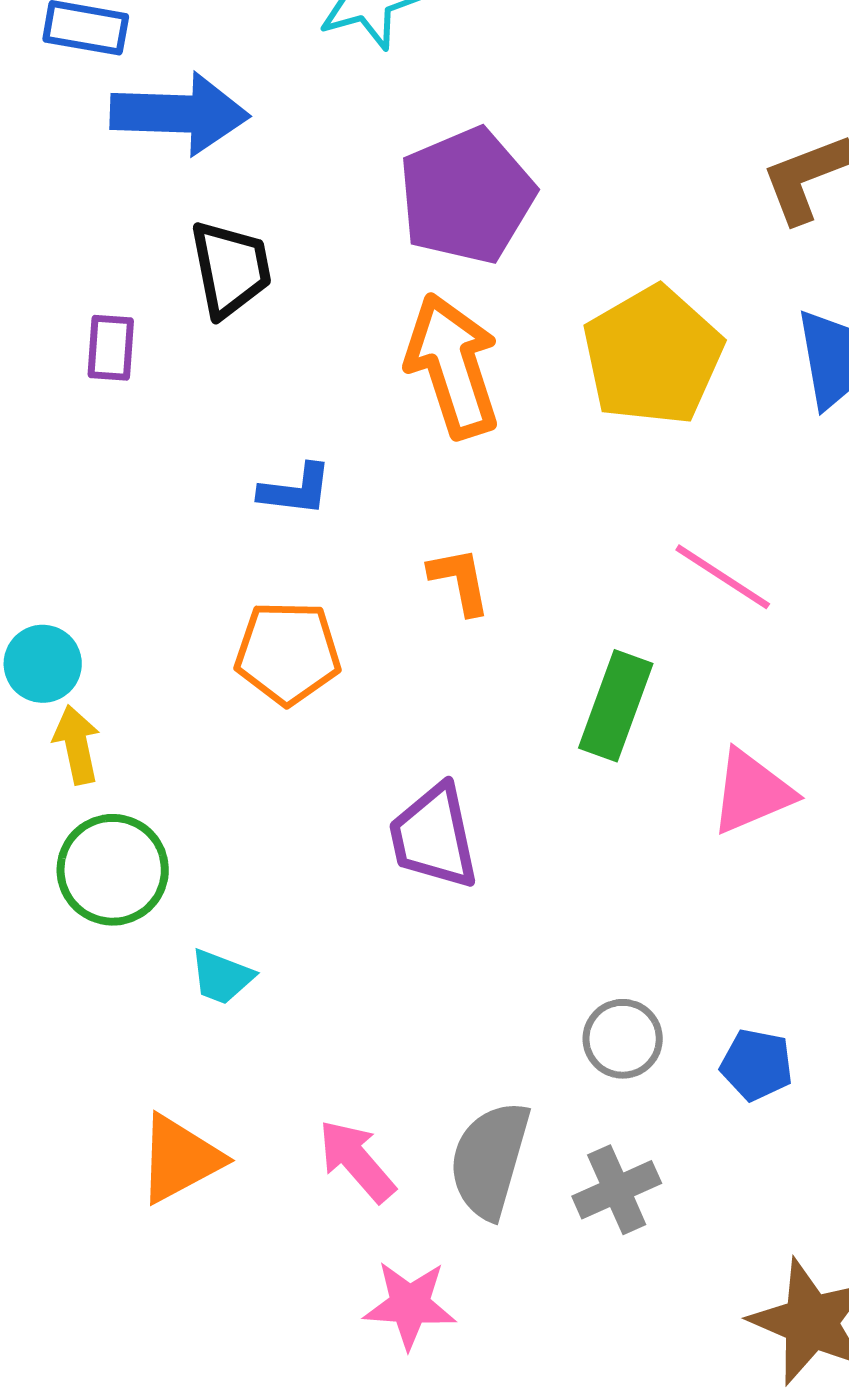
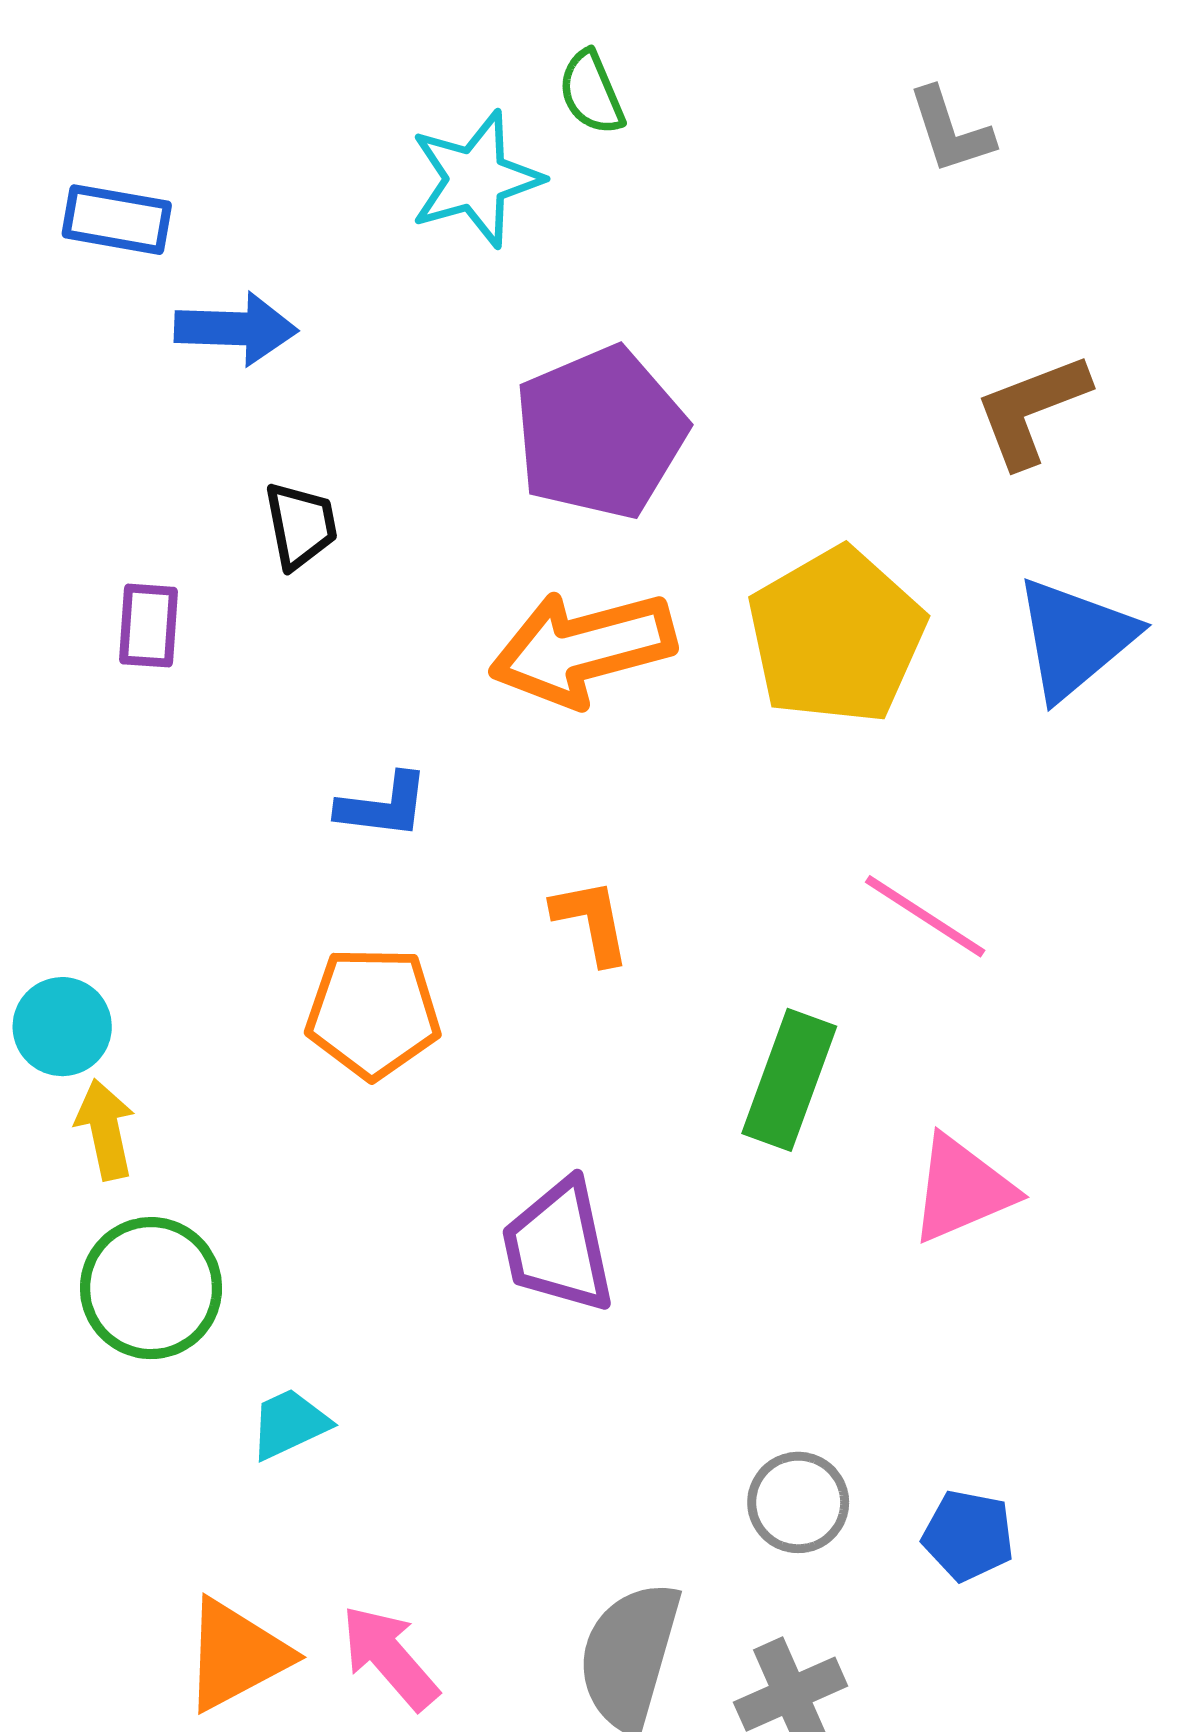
blue arrow: (180, 114) -> (236, 329), size x0.7
black trapezoid: (231, 269) -> (301, 525), size x0.7
orange arrow: (453, 366) -> (582, 648), turned -87
cyan trapezoid: (222, 977) -> (289, 1424), turned 134
pink arrow: (357, 1161) -> (390, 1657), moved

